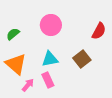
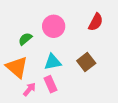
red semicircle: (99, 31) -> (96, 22), moved
green semicircle: (13, 34) -> (25, 39), moved

